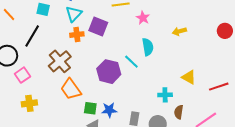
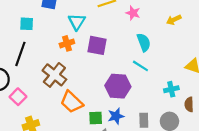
cyan triangle: (74, 14) -> (77, 22), moved
purple square: (98, 27) -> (97, 45), moved
cyan line: (131, 62) -> (140, 66), moved
purple hexagon: (109, 72) -> (118, 86), moved

